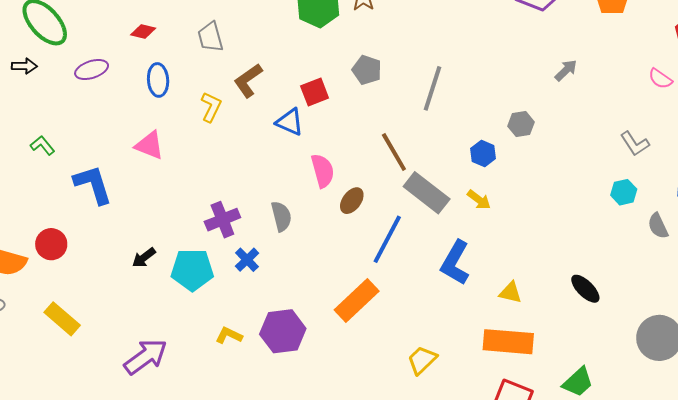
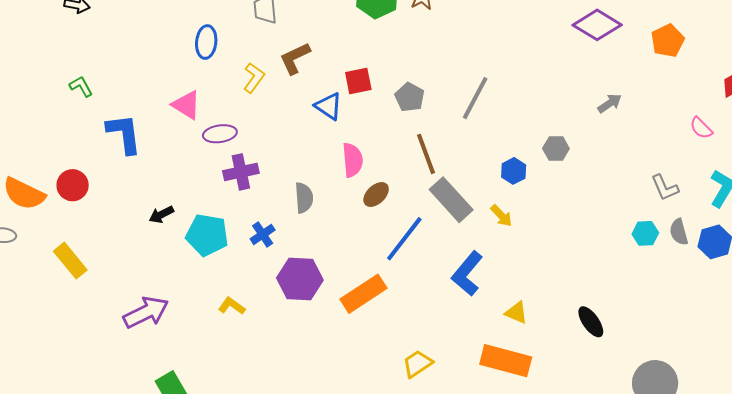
purple ellipse: (92, 70) -> (220, 134), moved
gray pentagon: (367, 70) -> (410, 97), moved
purple cross: (222, 220) -> (241, 172), moved
gray semicircle: (658, 226) -> (679, 232), moved
purple hexagon: (283, 331) -> (300, 279), moved

